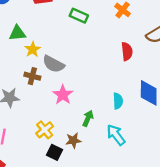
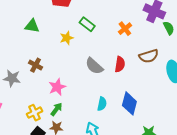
yellow star: (33, 49) -> (67, 38), moved
gray semicircle: (53, 64) -> (94, 66), moved
green arrow: (88, 118) -> (56, 109), moved

